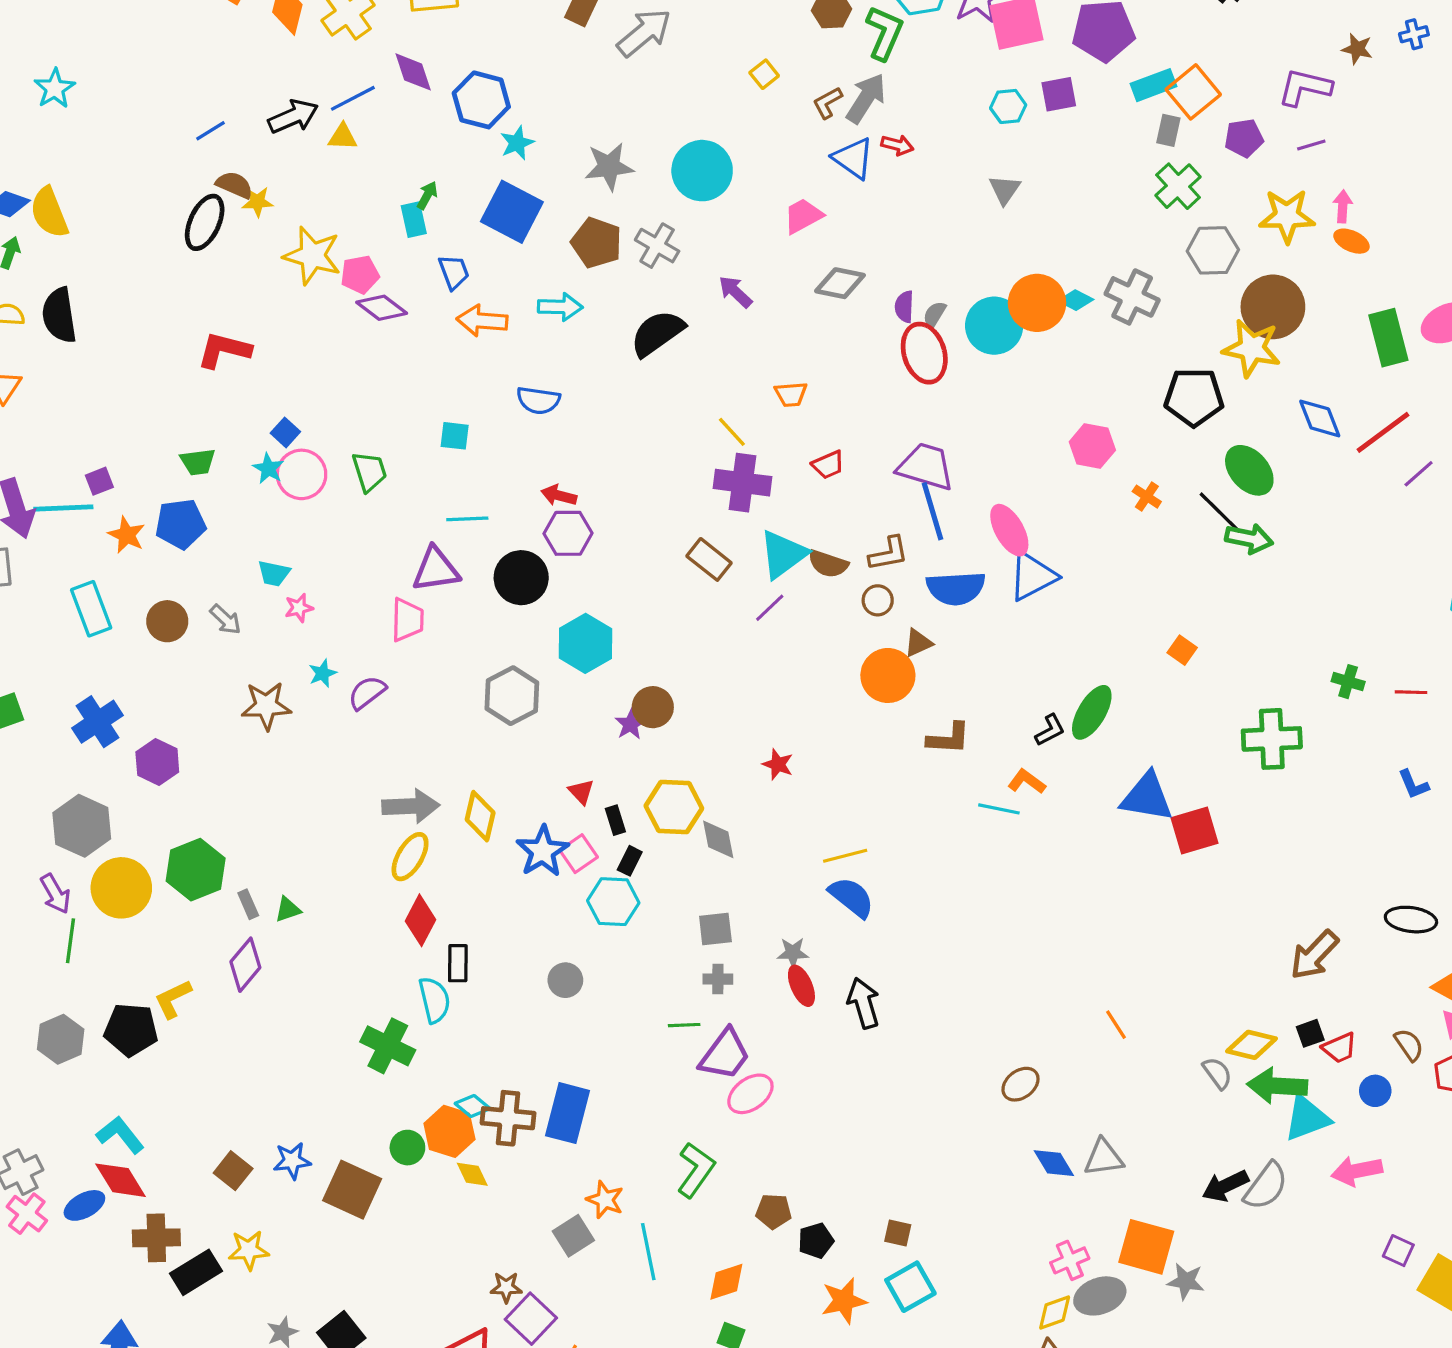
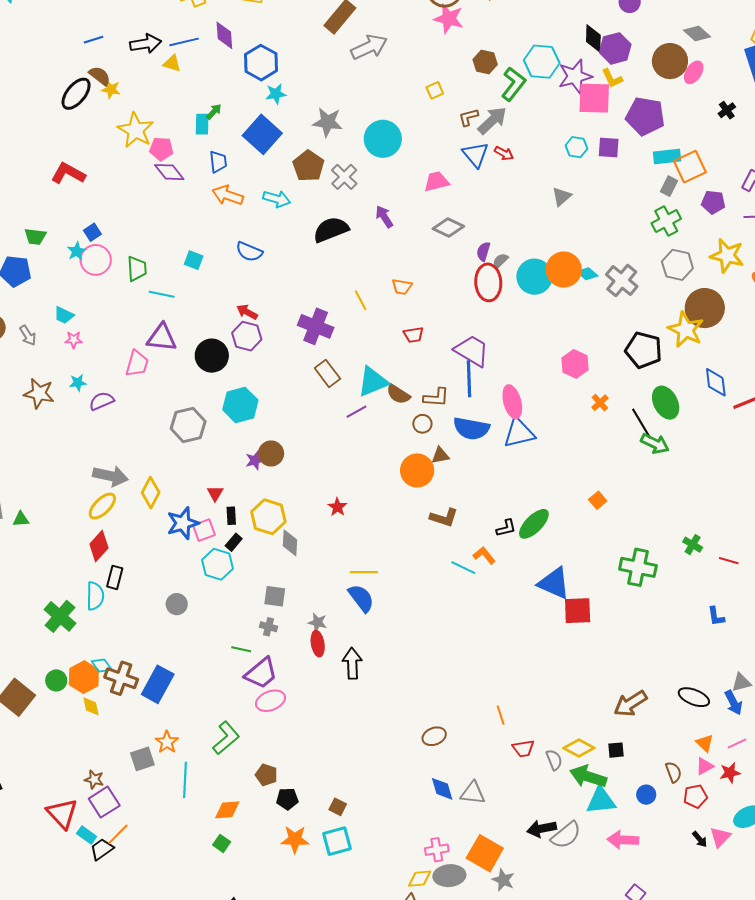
purple cross: (742, 483) -> (316, 326), moved
cyan line: (467, 519) -> (162, 294), moved
red trapezoid: (1339, 1048) -> (523, 748), moved

